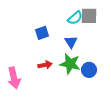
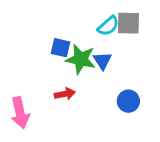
blue square: (42, 33) -> (60, 48), turned 32
green star: (70, 64) -> (81, 59), moved

